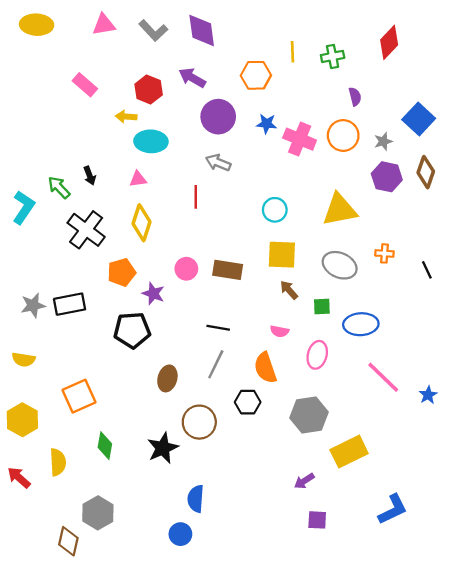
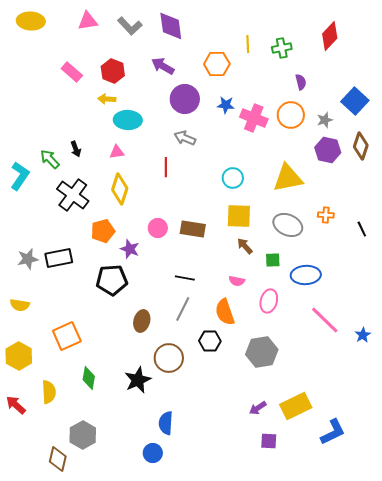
red hexagon: (149, 90) -> (113, 71), moved
yellow rectangle: (349, 452) -> (296, 406), moved

